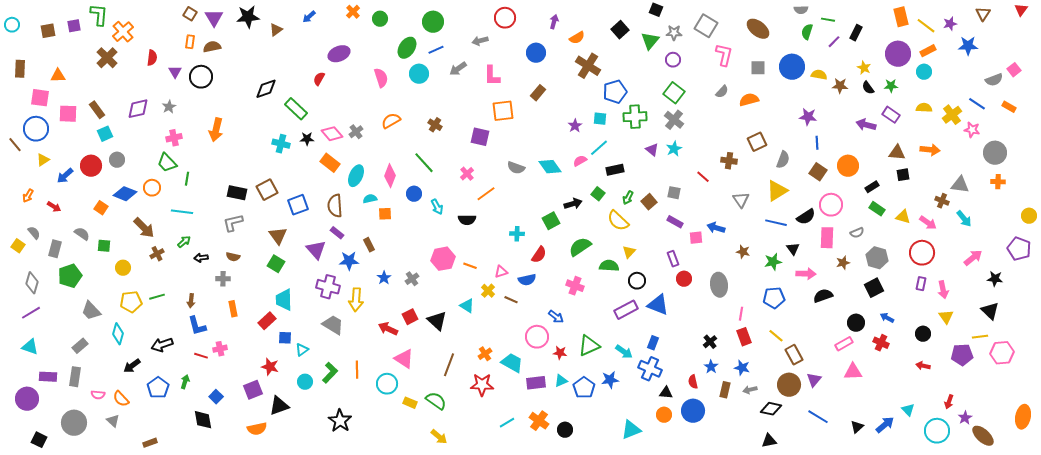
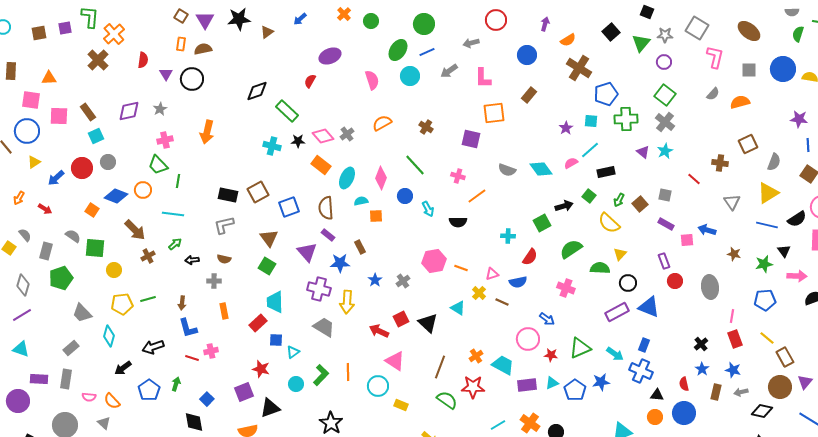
pink cross: (467, 174) -> (458, 176), turned -32
green square: (104, 246) -> (95, 248), size x1.5
green semicircle: (436, 401) -> (447, 400), moved

